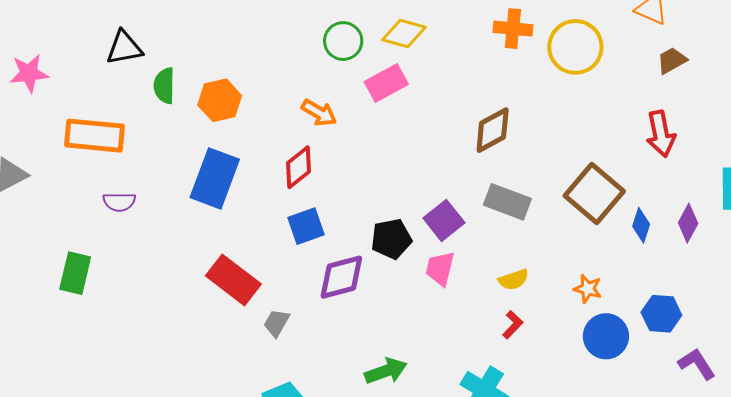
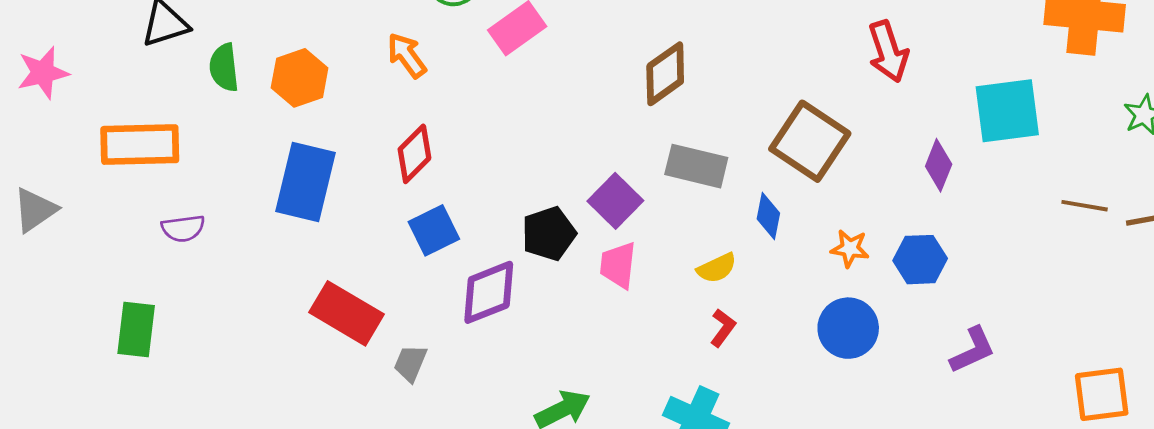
orange arrow: (319, 113) -> (407, 55), moved, turned -150
blue diamond: (641, 225) -> (768, 216), moved
orange star: (588, 289) -> (850, 248), moved
blue hexagon: (661, 314) -> (920, 260), moved
purple L-shape: (697, 364) -> (973, 350), turned 105

